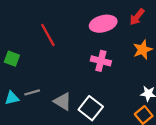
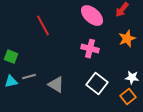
pink ellipse: (103, 24) -> (92, 16), turned 55
green square: (12, 59) -> (11, 57), moved
white square: (91, 108) -> (97, 84), moved

